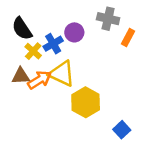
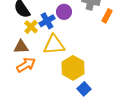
yellow triangle: (62, 74) -> (54, 45), turned -30
orange arrow: (39, 80) -> (26, 65), moved
blue square: (122, 130) -> (84, 89), moved

